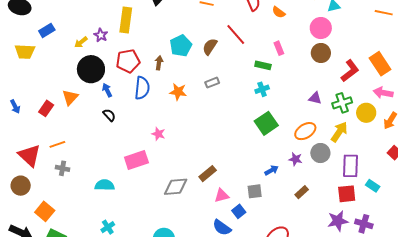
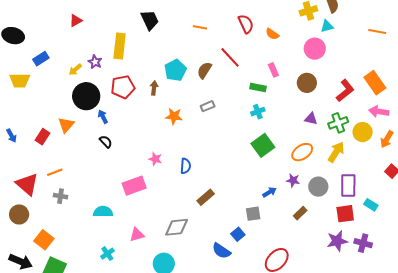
brown circle: (321, 53) -> (307, 83), moved
blue semicircle: (142, 88) -> (186, 166), moved, size x0.7
gray circle: (320, 153) -> (318, 187), moved
gray diamond: (176, 187) -> (177, 227), moved
pink triangle: (222, 196) -> (137, 235), moved

